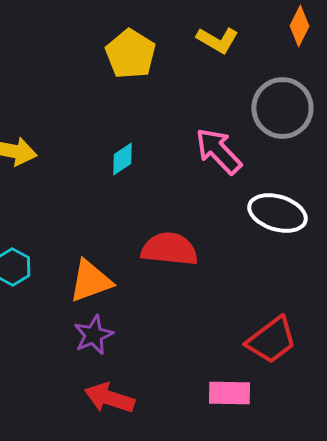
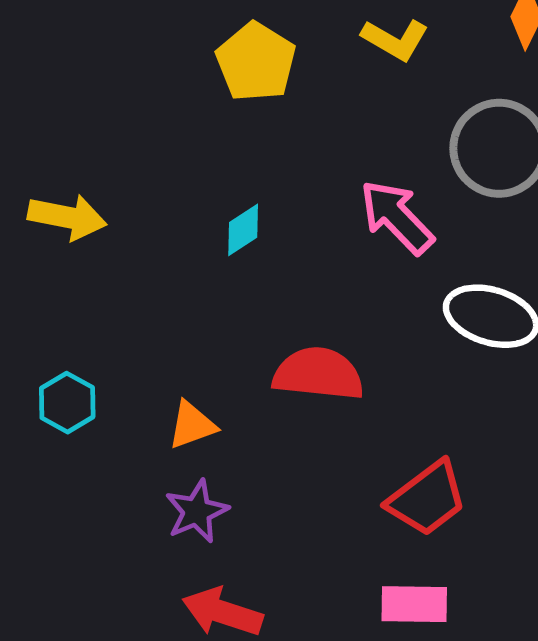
orange triangle: (90, 281) -> (192, 425), size x0.7
red trapezoid: (271, 340) -> (427, 499), moved

